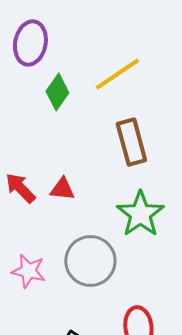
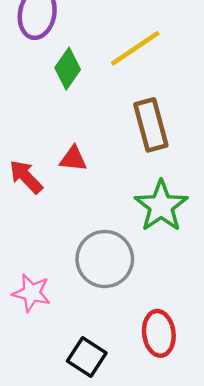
red triangle: (62, 189) -> (73, 159), moved
pink star: (28, 271) -> (32, 293), moved

